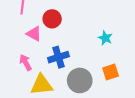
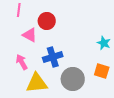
cyan star: (105, 38) -> (104, 43), moved
orange square: (111, 72) -> (102, 71), turned 35

